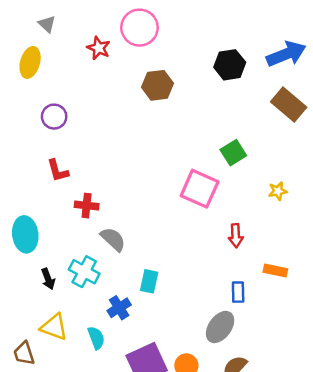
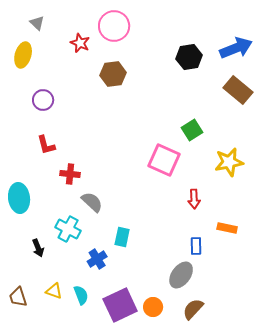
brown hexagon: (158, 85) -> (113, 74), moved
yellow star: (278, 191) -> (229, 162), size x1.8
black arrow: (48, 279) -> (38, 248), moved
yellow triangle: (54, 327) -> (54, 291), moved, size x0.7
cyan semicircle: (96, 338) -> (81, 295), moved

